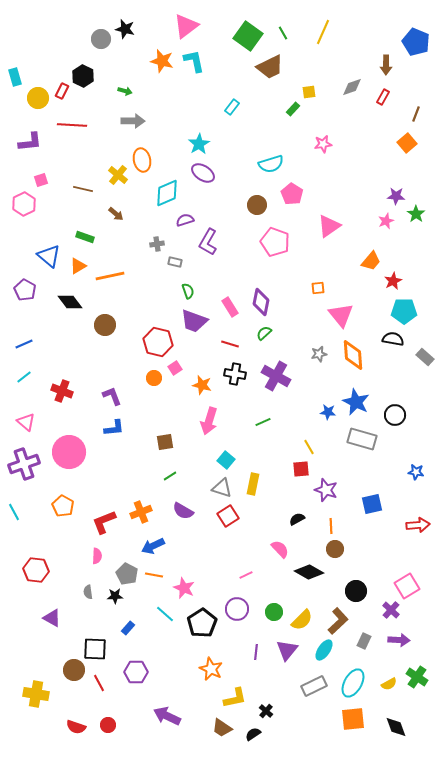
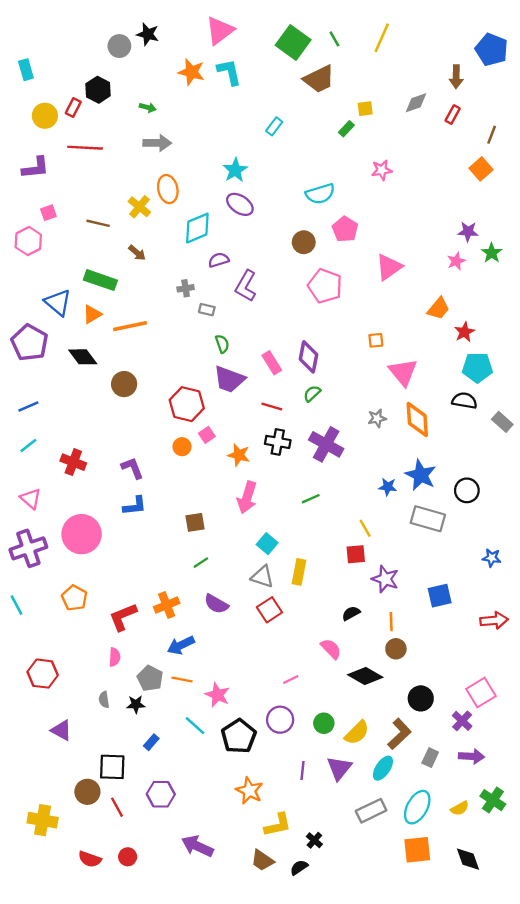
cyan rectangle: (15, 77) -> (26, 70), moved
green rectangle: (85, 237) -> (100, 280), size x1.5
purple pentagon: (25, 290) -> (30, 343), size x1.4

